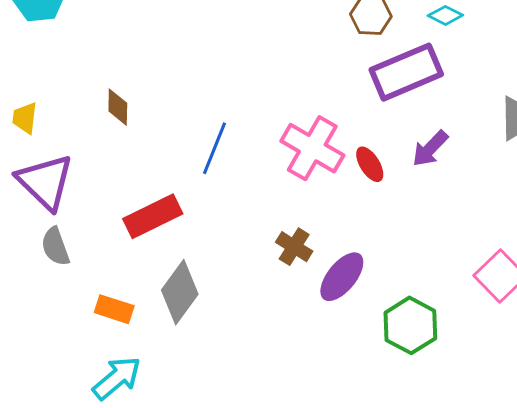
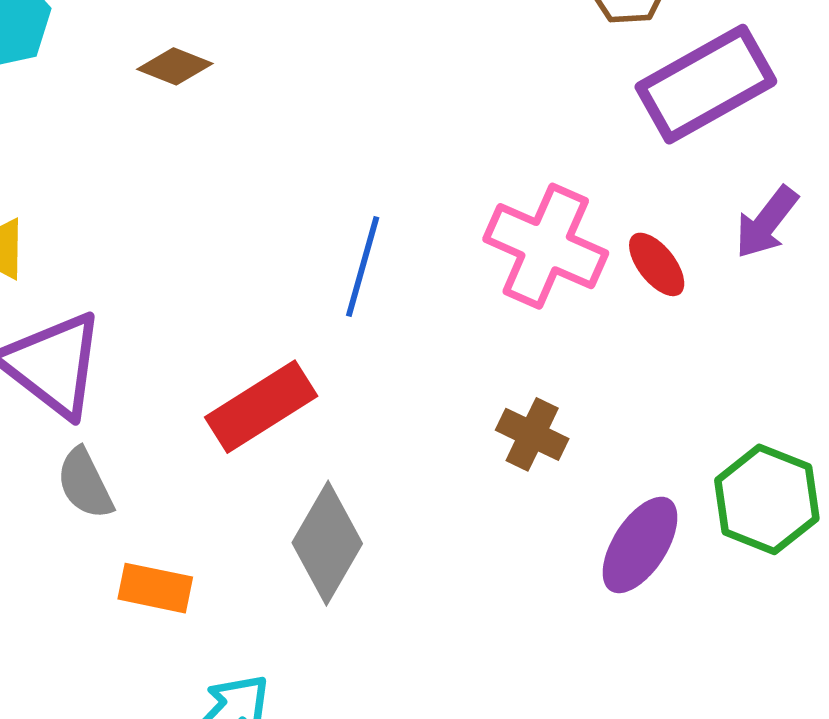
brown diamond: (118, 107) -> (175, 66), moved, turned -63
purple ellipse: (342, 277) -> (640, 545), moved
orange rectangle: (114, 309) -> (155, 588), moved
green hexagon: (410, 325) -> (767, 499), moved

